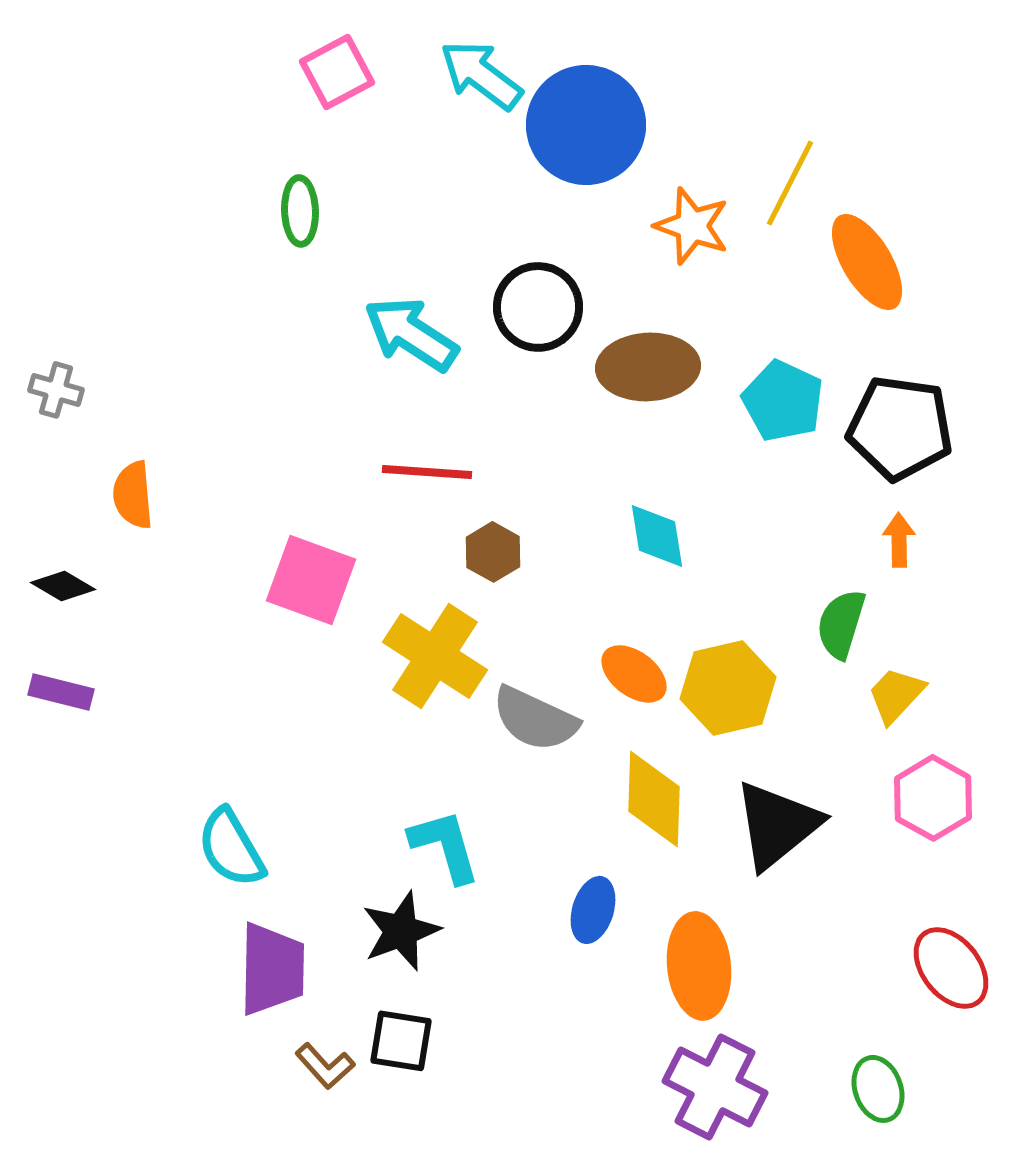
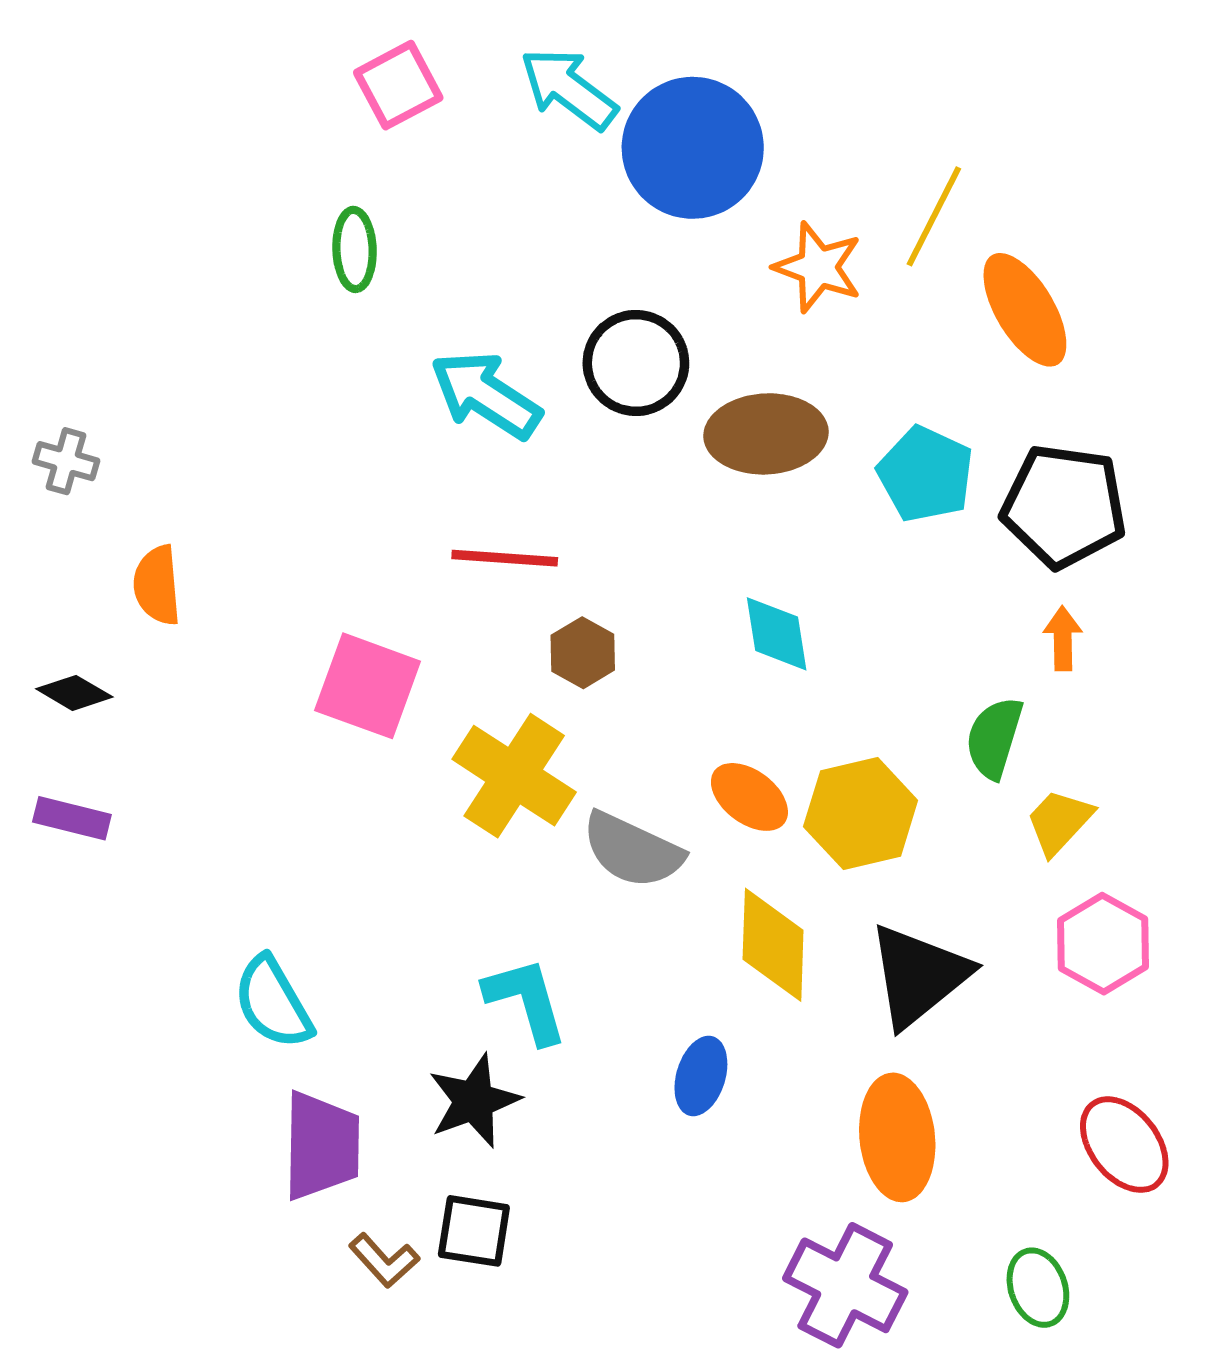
orange ellipse: (699, 966) -> (897, 1137), moved

